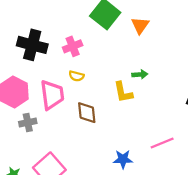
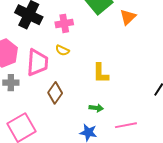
green arrow: (140, 74) -> (96, 108), moved
brown diamond: (87, 113) -> (55, 93), moved, turned 30

